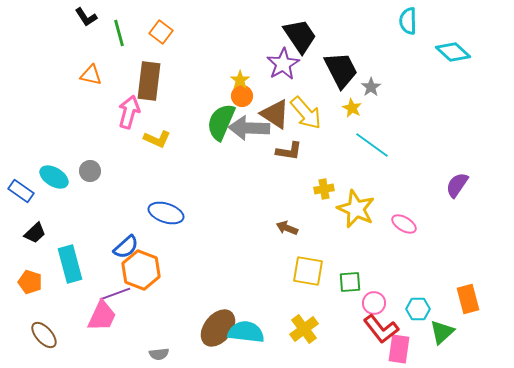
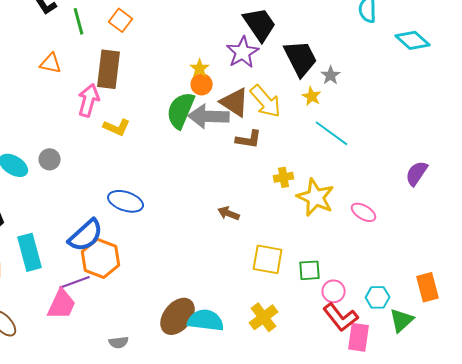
brown arrow: (287, 228) -> (229, 213), moved
blue semicircle: (126, 247) -> (86, 235), size x1.4

